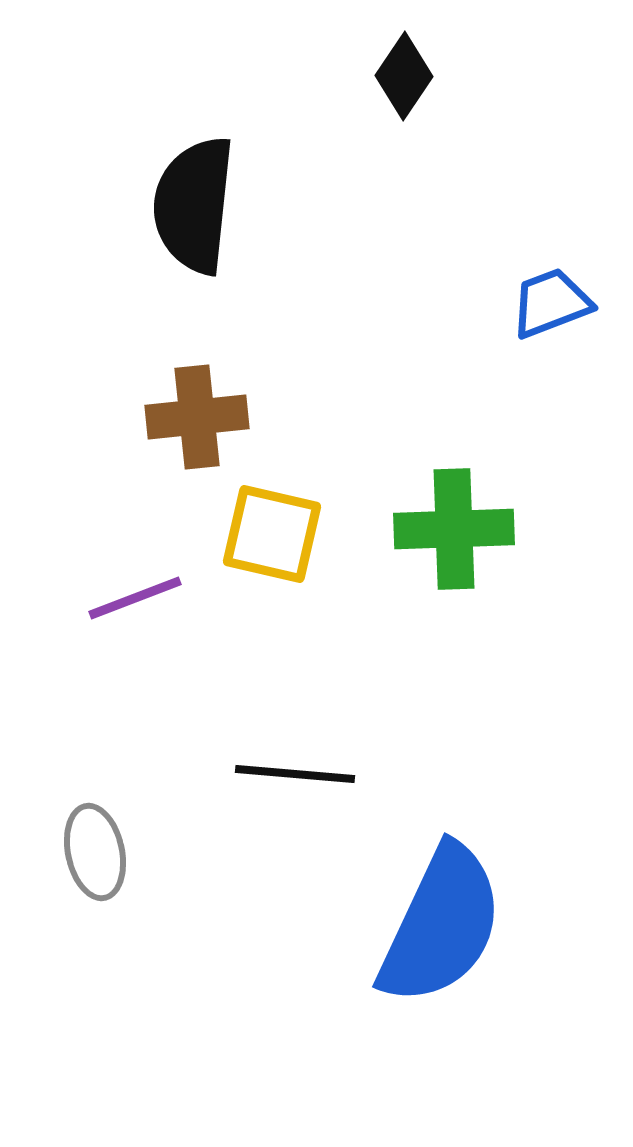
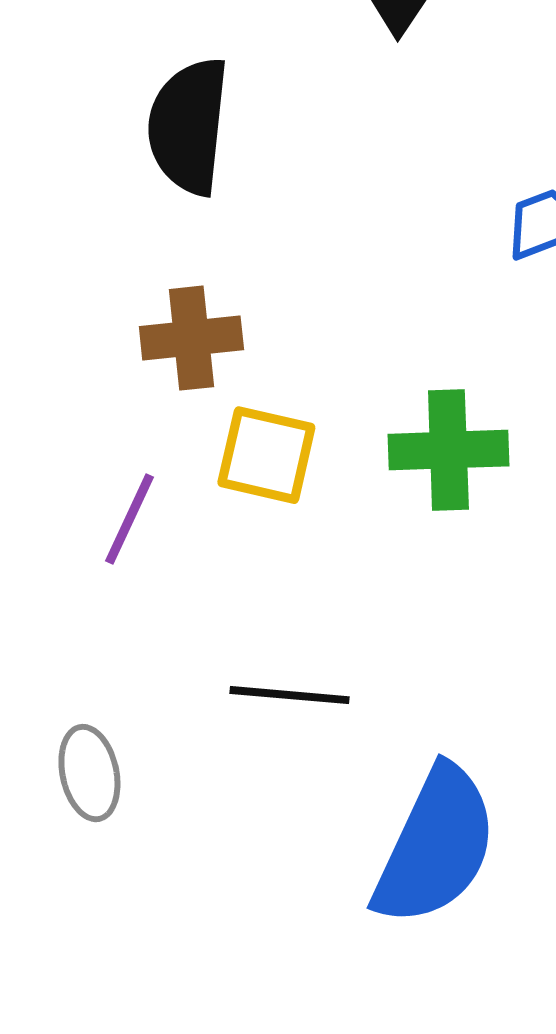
purple line: (135, 598) -> (129, 519), turned -44

